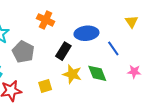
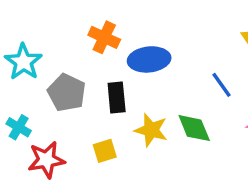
blue ellipse: (86, 33) -> (149, 59), moved
black rectangle: (63, 51) -> (117, 97), moved, turned -36

